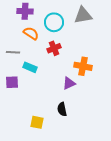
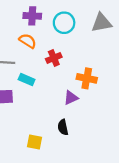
purple cross: (25, 11) -> (32, 16), moved
gray triangle: (83, 15) -> (102, 23), moved
cyan circle: (54, 22) -> (64, 23), moved

